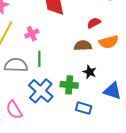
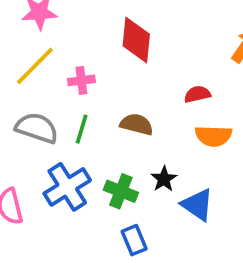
brown semicircle: (83, 46) -> (137, 124), moved
blue triangle: (112, 91) -> (197, 205), moved
blue rectangle: (84, 108) -> (134, 240), turned 35

